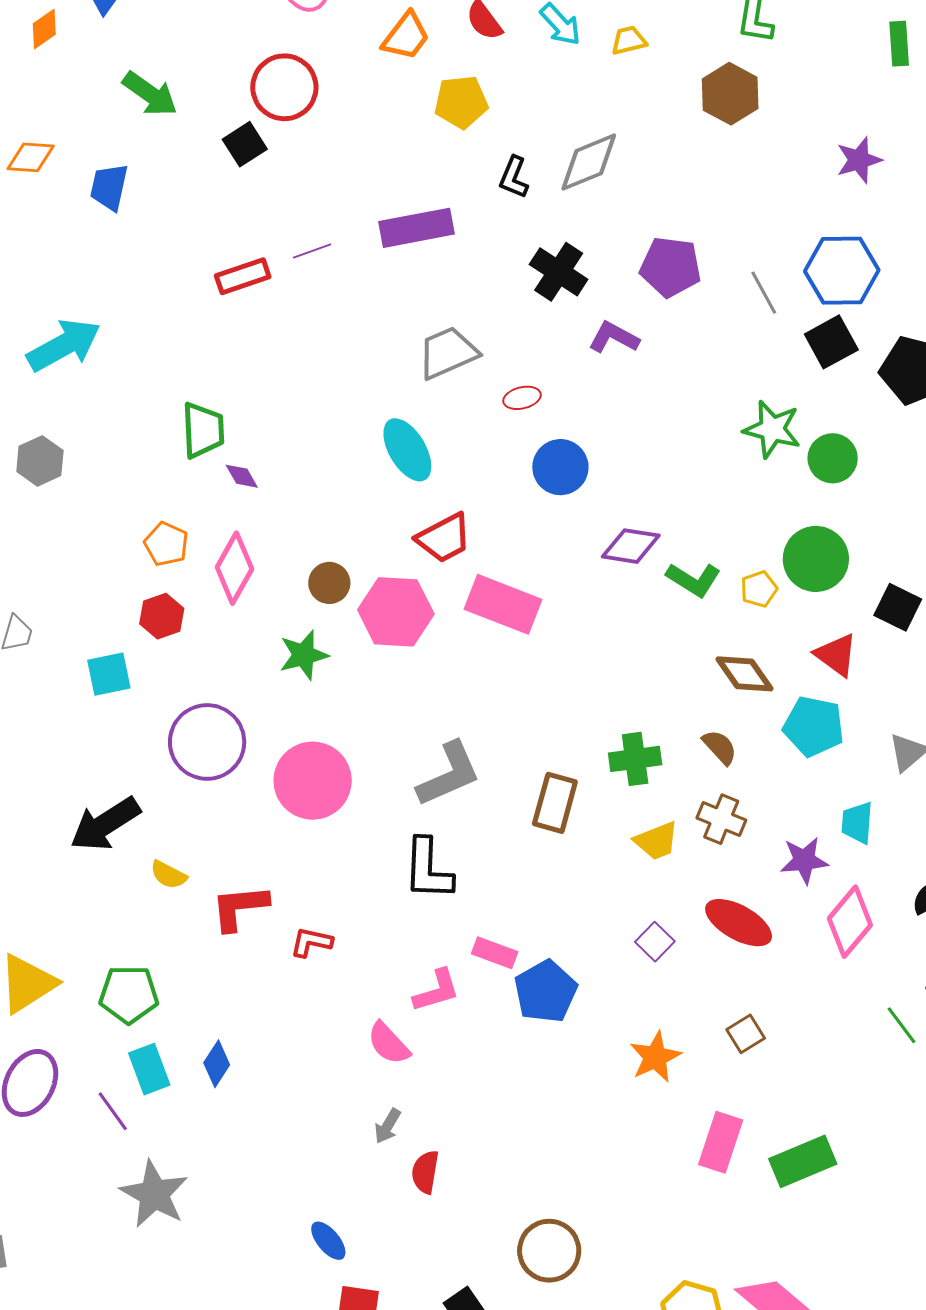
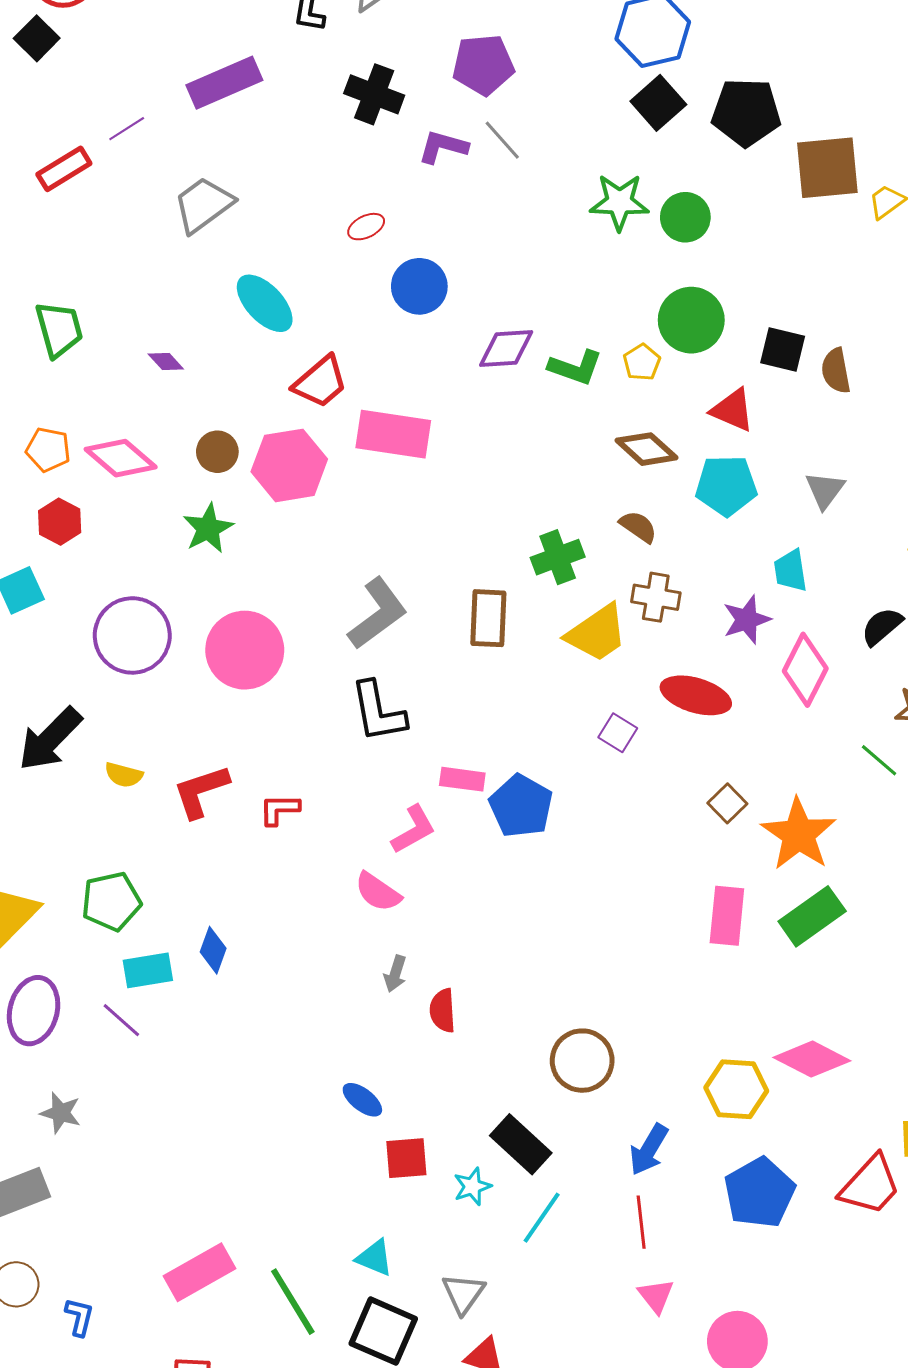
gray line: (764, 293) -> (502, 140), moved
gray trapezoid: (448, 353) -> (203, 205), moved
purple diamond: (242, 476) -> (166, 362), moved
pink diamond: (234, 568) -> (121, 458), turned -66
yellow trapezoid: (656, 841) -> (597, 633), size x1.4
orange star: (655, 1057) -> (799, 834), moved, size x1.4
cyan rectangle: (149, 1069) -> (148, 970), turned -66
gray star: (154, 1194) -> (61, 1113), moved, size x0.6

